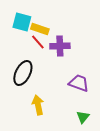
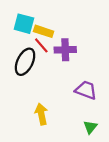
black ellipse: (23, 73) -> (25, 62), moved

